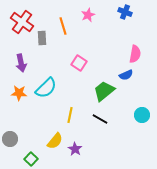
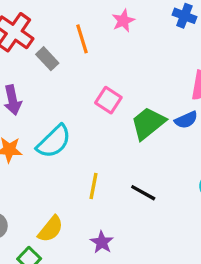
gray rectangle: (42, 38) -> (47, 59), turned -40
green trapezoid: (104, 91) -> (148, 123), moved
yellow semicircle: (55, 141) -> (51, 229), moved

